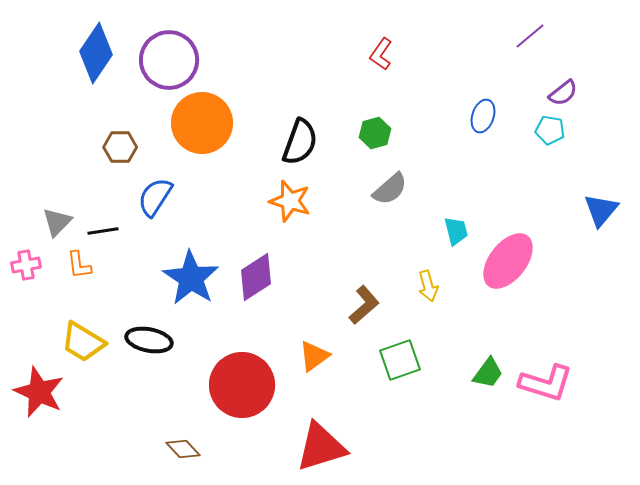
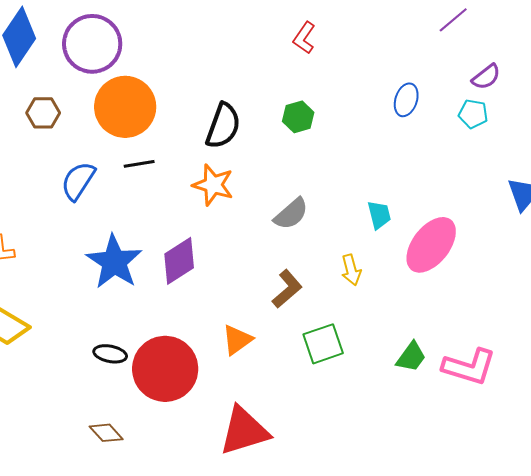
brown hexagon: (120, 147) -> (43, 113), moved
gray semicircle: (390, 189) -> (291, 214), moved
black line: (103, 231) -> (139, 164), moved
black ellipse: (149, 340) -> (110, 354), moved, size x0.7

